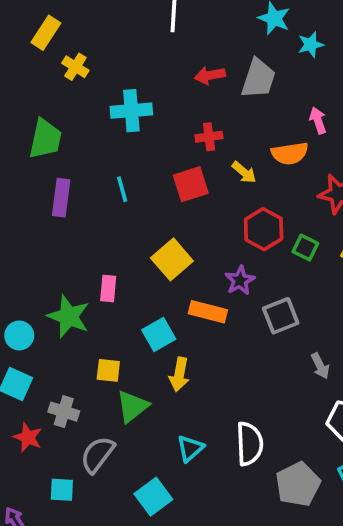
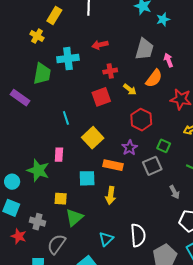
yellow rectangle: (46, 33) -> (54, 16), moved
red arrow: (210, 75) -> (100, 45), moved
gray trapezoid: (258, 79) -> (144, 49), moved
green trapezoid: (45, 139) -> (42, 74), moved
orange semicircle: (290, 153) -> (154, 78), turned -42
cyan line: (122, 189) -> (66, 118), moved
purple rectangle: (61, 198) -> (20, 98), moved, turned -60
green square: (305, 248) -> (164, 146), moved
cyan square: (159, 334) -> (87, 178), turned 30
yellow arrow: (179, 374) -> (111, 195), moved

